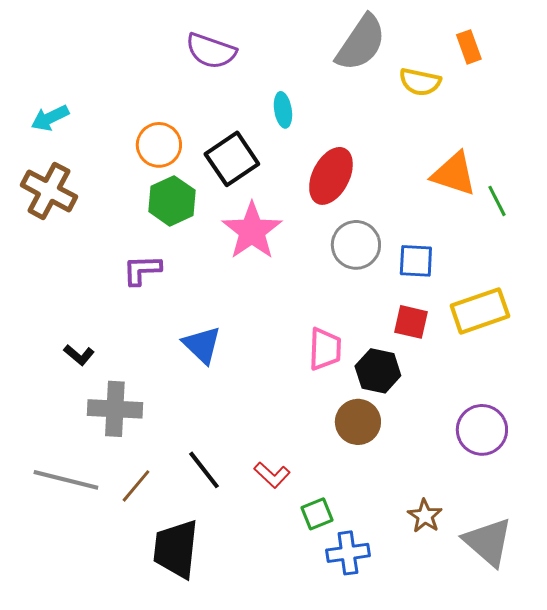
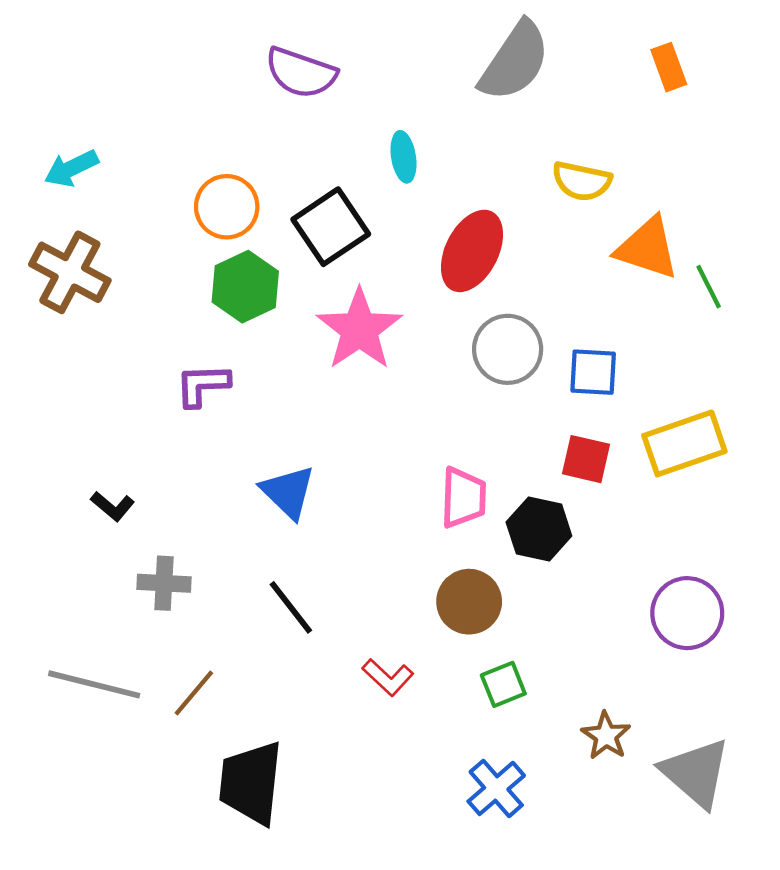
yellow semicircle: (420, 82) -> (582, 181), moved
gray cross: (115, 409) -> (164, 583), size x0.7
brown circle: (358, 422) -> (469, 602), moved
black line: (204, 470) -> (291, 607), moved
green square: (317, 514) -> (503, 684), moved
blue cross: (348, 553) -> (496, 788), turned -33

